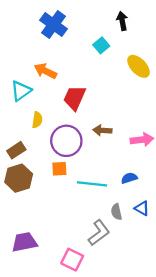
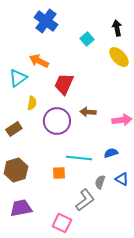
black arrow: (122, 21) -> (117, 28), moved
orange square: (59, 169) -> (59, 173), moved
brown hexagon: (19, 178) -> (16, 170), moved
gray semicircle: (116, 212) -> (100, 182), turned 32

